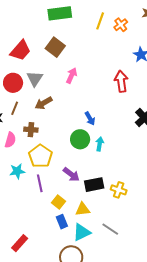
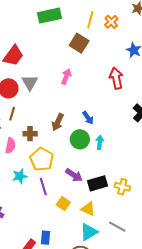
brown square: (55, 47) -> (79, 43), moved
brown arrow: (44, 103) -> (58, 122), moved, turned -30
yellow triangle: (83, 209) -> (88, 209), turned 35
blue rectangle: (62, 222) -> (45, 238), moved, turned 32

